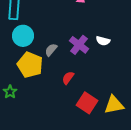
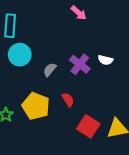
yellow pentagon: (30, 65) -> (36, 106), moved
red semicircle: (68, 78) -> (68, 100), turned 112

